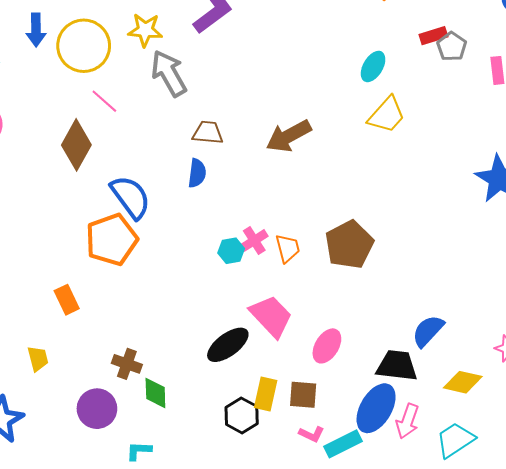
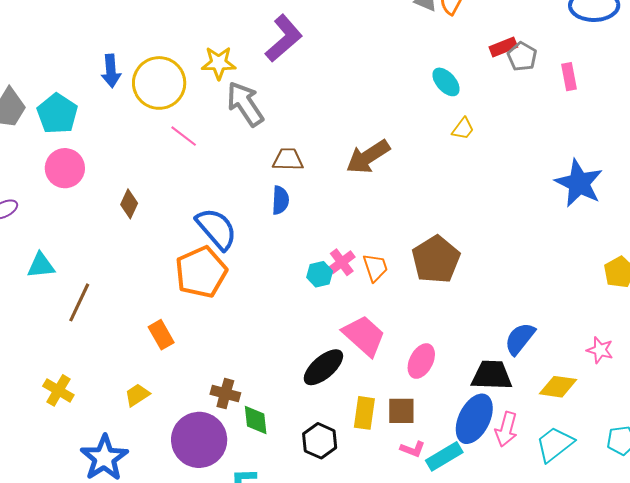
cyan ellipse: (373, 66) -> (446, 82), turned -68
yellow trapezoid: (387, 115) -> (463, 129), size x0.6
brown diamond: (76, 145) -> (129, 204), moved, size x0.6
yellow trapezoid: (38, 359) -> (137, 395), turned -104
purple circle: (97, 409) -> (199, 440), size x1.4
black hexagon: (242, 415) -> (320, 441), moved

